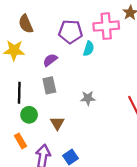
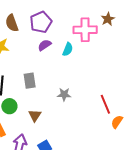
purple pentagon: (70, 32) -> (41, 22), moved, turned -30
purple semicircle: (50, 60) -> (45, 45), moved

